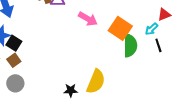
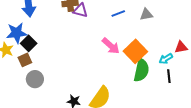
pink arrow: (88, 19) -> (111, 46), moved
gray circle: (15, 83) -> (35, 79), moved

